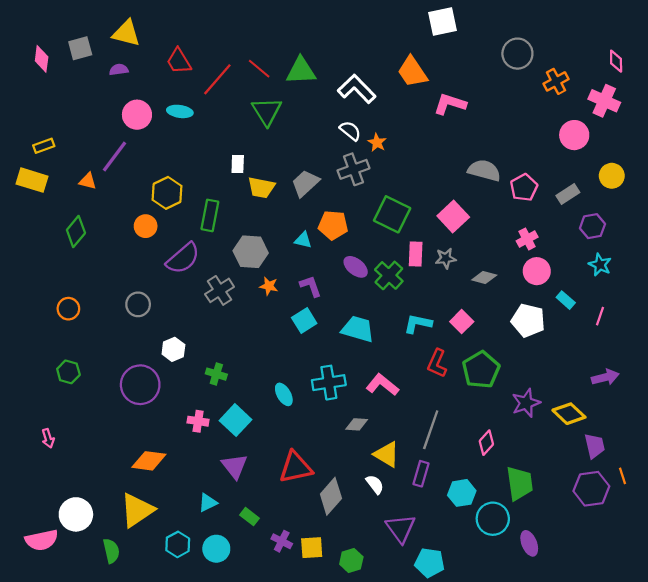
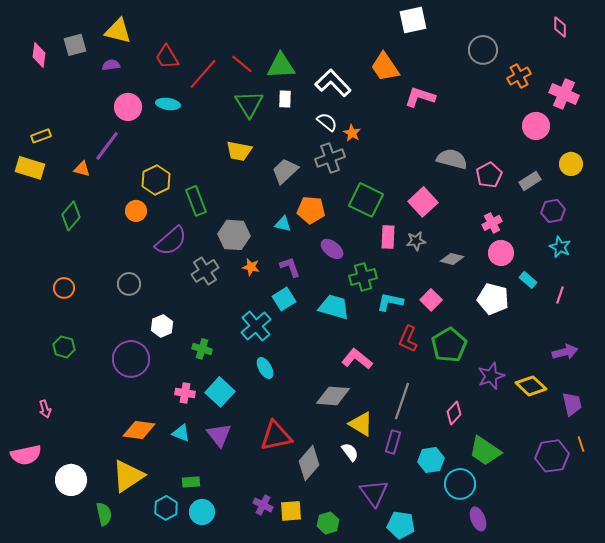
pink diamond: (616, 61) -> (560, 27), moved
white rectangle: (238, 164) -> (285, 99), moved
yellow trapezoid: (261, 188) -> (239, 151), moved
green rectangle: (210, 215) -> (196, 201), turned -32
green cross: (389, 275) -> (363, 277), moved, turned 32
cyan cross: (329, 383) -> (256, 326), moved, turned -32
gray diamond: (357, 424) -> (333, 396), size x1.6
purple trapezoid: (595, 446) -> (572, 404), moved
green trapezoid: (520, 483) -> (485, 451), turned 132
cyan triangle: (208, 503) -> (181, 433), moved, turned 48
green rectangle: (250, 517) -> (191, 482), moved, turned -42
pink semicircle: (42, 540) -> (26, 455), moved
purple ellipse: (529, 543) -> (478, 519), moved

